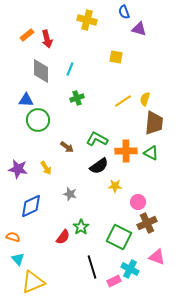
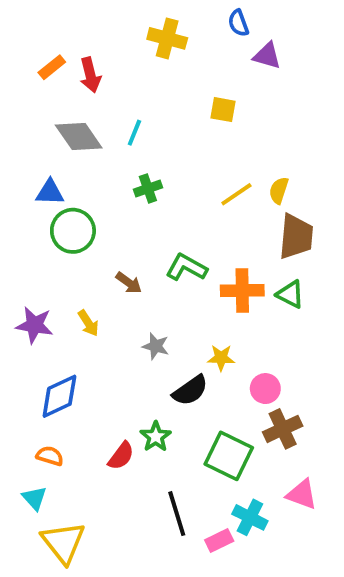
gray diamond: (41, 71) -> (79, 137), turned -35
black semicircle: (99, 166) -> (190, 390), moved
gray star: (70, 194) -> (156, 346), moved
orange semicircle: (13, 237) -> (50, 456), moved
yellow triangle: (33, 282) -> (63, 542), turned -45

